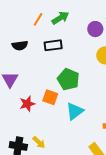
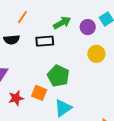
green arrow: (60, 18) -> (62, 23), moved
orange line: (38, 19) -> (22, 17), moved

